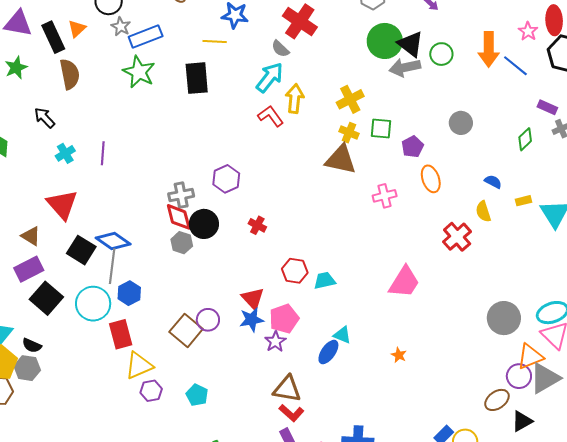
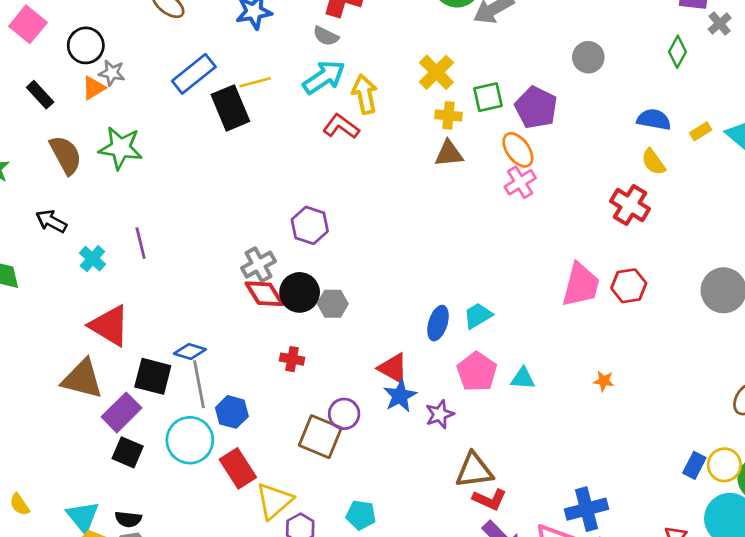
orange triangle: (77, 29) -> (94, 88), moved, turned 30
black rectangle: (53, 37) -> (40, 95), moved, size x0.7
blue rectangle: (146, 37) -> (194, 74), moved
yellow line: (215, 41) -> (255, 82), moved
green star: (139, 72) -> (121, 148), moved
cyan arrow: (270, 77) -> (324, 77), turned 36
purple pentagon: (413, 147) -> (536, 108), size x1.4
brown triangle: (341, 160) -> (449, 154), size x0.7
orange ellipse: (431, 179) -> (518, 150), moved
blue semicircle: (493, 182) -> (654, 120), size x1.4
red cross: (257, 225) -> (292, 359), moved
brown triangle: (31, 236) -> (82, 379), size x1.6
blue diamond: (113, 241) -> (190, 352), size x0.7
gray hexagon: (182, 243) -> (333, 304), moved
purple rectangle: (29, 269) -> (121, 412), moved
red hexagon: (295, 271) -> (629, 286), moved
black square: (46, 298) -> (128, 452), size x0.7
pink pentagon: (284, 319) -> (477, 372), moved
purple star: (275, 342) -> (440, 414), turned 30
blue ellipse: (328, 352) -> (438, 323), moved

